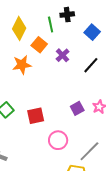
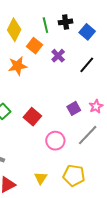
black cross: (67, 15) -> (66, 22), moved
red square: (36, 116) -> (32, 117), turned -36
gray line: (89, 151) -> (88, 135), moved

